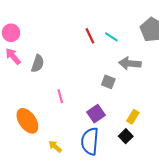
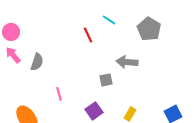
cyan line: (111, 37) -> (109, 20), moved
gray square: (108, 82) -> (106, 80), turned -32

